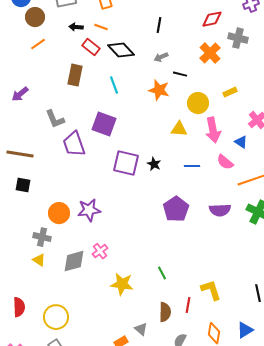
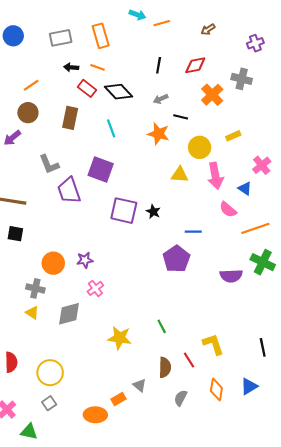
brown circle: (35, 17) -> (28, 113), moved
red diamond: (212, 19) -> (195, 65), moved
blue line: (192, 166) -> (193, 232), moved
purple star: (89, 210) -> (85, 260), size x0.7
purple semicircle: (220, 210) -> (231, 276), moved
pink cross: (100, 251) -> (95, 288), moved
red line: (188, 305) -> (189, 360), turned -42

